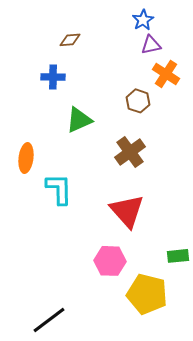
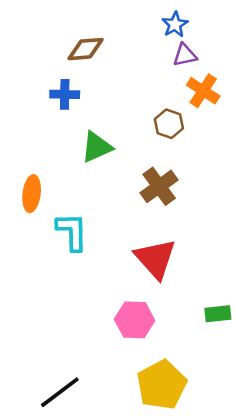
brown diamond: (70, 40) -> (86, 49), size x1.4
yellow pentagon: (147, 294) -> (162, 385), moved, turned 30

